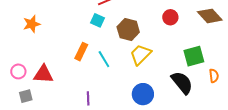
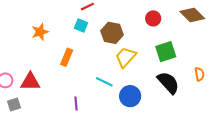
orange star: (32, 24) -> (40, 32), moved
green square: (194, 56) -> (166, 52), moved
cyan line: (104, 59) -> (104, 82), moved, turned -30

